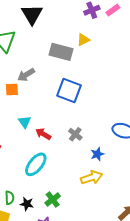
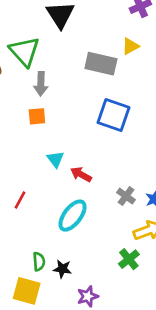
gray arrow: (26, 75) -> (41, 84), moved, turned -54
gray cross: (75, 134) -> (126, 196), moved
green cross: (53, 200) -> (129, 259), moved

